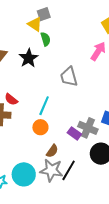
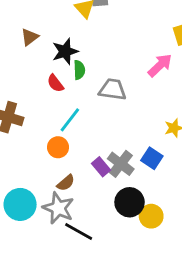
green semicircle: (46, 39) -> (79, 70), moved
gray trapezoid: (69, 77) -> (113, 89), turned 100
red semicircle: (11, 99) -> (55, 83), moved
black line: (69, 170) -> (79, 231), moved, turned 75

